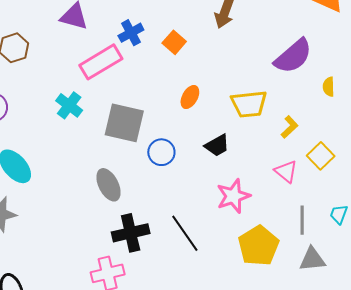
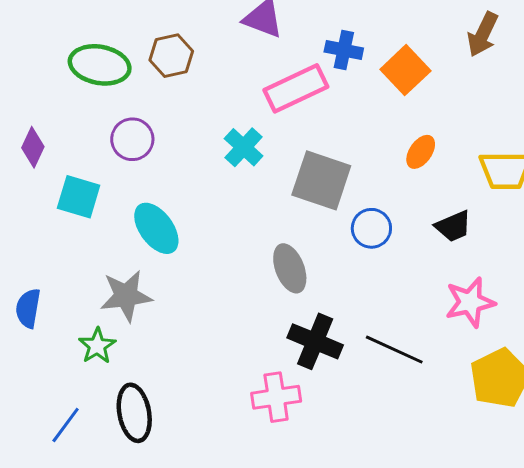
blue cross: (131, 33) -> (344, 50), turned 35
orange square: (174, 42) -> (405, 70), size x1.4
black cross: (131, 233) -> (315, 341), turned 30
black line: (185, 233) -> (394, 350), turned -36

